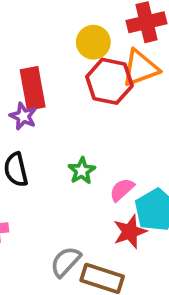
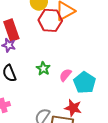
red star: (130, 232) -> (73, 108), moved, turned -30

